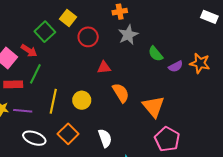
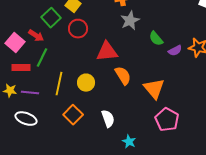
red circle: (88, 37) -> (78, 29), moved
red triangle: (104, 67) -> (107, 52), size x1.6
white ellipse: (34, 138) -> (26, 119), moved

